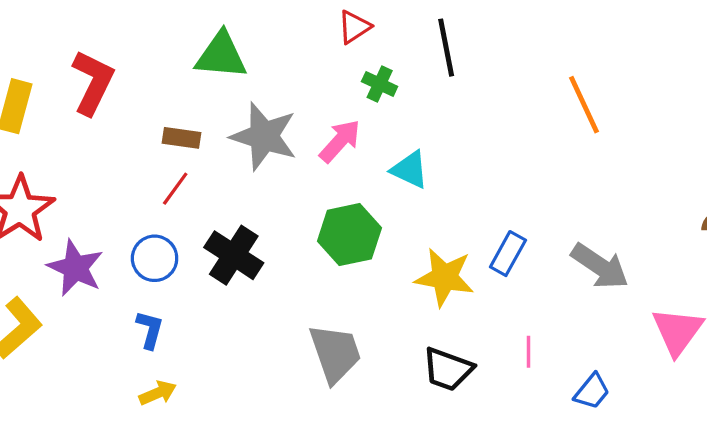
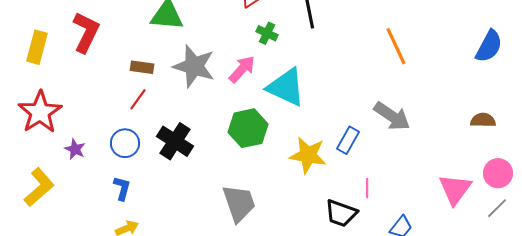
cyan triangle: (410, 170) -> (286, 87), size x1.6
gray arrow: (600, 266) -> (392, 116), moved
purple star: (75, 268) -> (75, 149), size x0.6
pink line: (529, 352) -> (367, 188), moved
black trapezoid: (448, 369) -> (341, 213), moved

